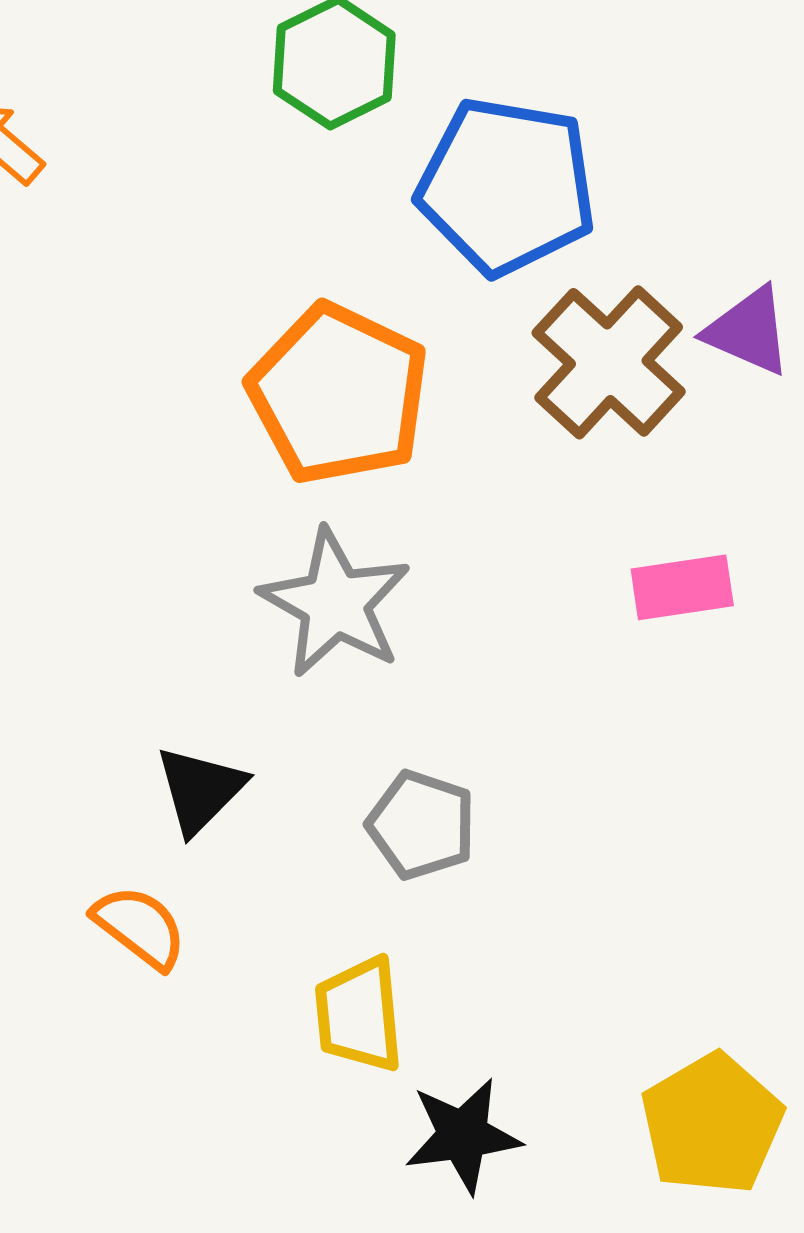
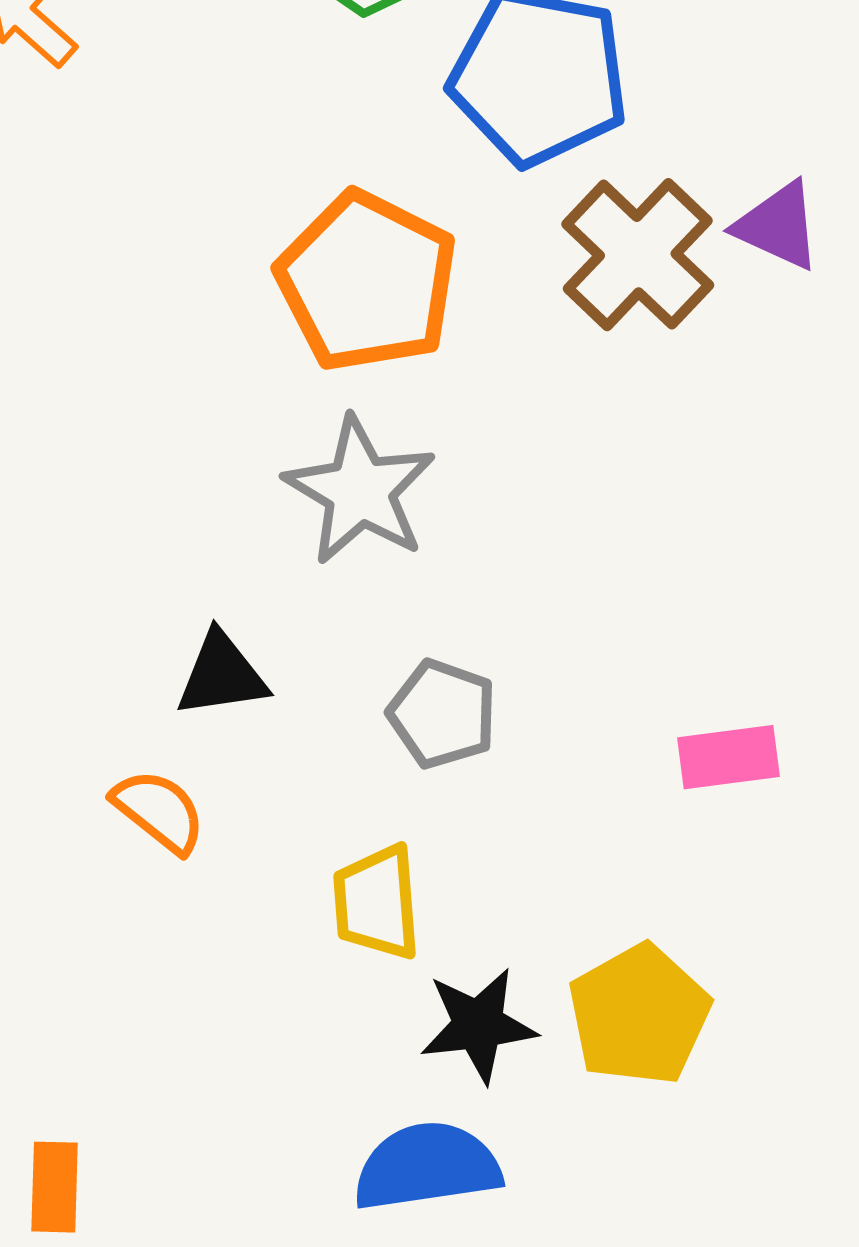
pink rectangle: (682, 587) -> (729, 757), moved
black triangle: (200, 790) -> (222, 675), turned 36
yellow pentagon: (712, 1124) -> (639, 1015), moved

